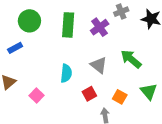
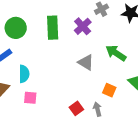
cyan semicircle: (66, 73) -> (24, 74), moved
red square: (89, 94) -> (76, 108), moved
pink square: (36, 96) -> (30, 98), turned -32

